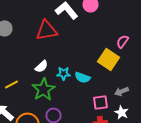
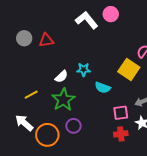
red triangle: (46, 30) -> (46, 40), moved, size x0.7
cyan star: (64, 73) -> (84, 69), moved

